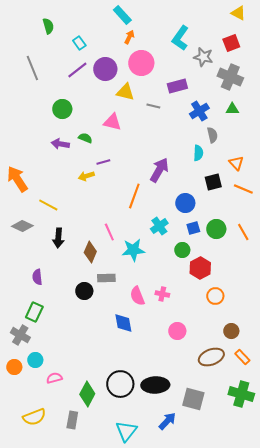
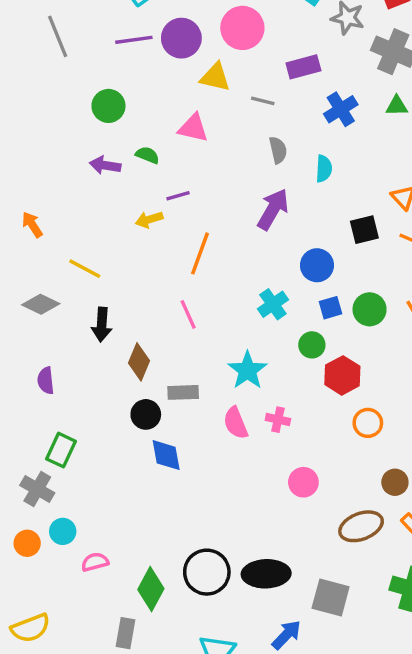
purple line: (77, 70) -> (134, 40), turned 30
gray semicircle: (212, 135) -> (278, 150), moved
cyan semicircle: (198, 153) -> (324, 169), moved
orange arrow: (17, 179) -> (32, 225), size x0.6
orange line: (134, 196) -> (200, 253), moved
cyan star: (133, 250) -> (247, 370), moved, turned -30
brown diamond: (90, 252) -> (139, 362), moved
purple semicircle: (37, 277) -> (46, 381), moved
blue diamond: (123, 323) -> (166, 455), moved
yellow semicircle: (34, 417) -> (31, 628), moved

